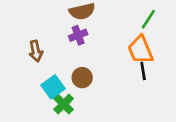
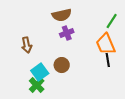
purple cross: (78, 35) -> (67, 33), moved
green cross: (64, 104) -> (37, 85), moved

